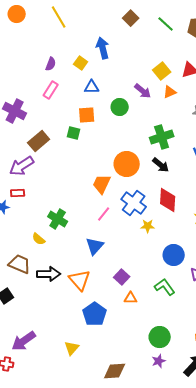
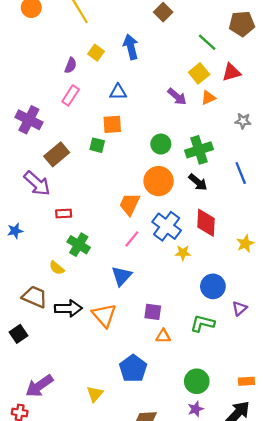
green line: (166, 24) -> (207, 42), moved
yellow square: (81, 63) -> (96, 53), moved
green circle: (120, 107) -> (161, 144), moved
purple arrow: (22, 166) -> (37, 183), turned -105
red rectangle: (18, 193) -> (64, 213), moved
purple square: (122, 277) -> (153, 312), turned -35
green L-shape: (165, 287) -> (203, 323), turned -40
blue pentagon: (95, 314) -> (133, 369), moved

